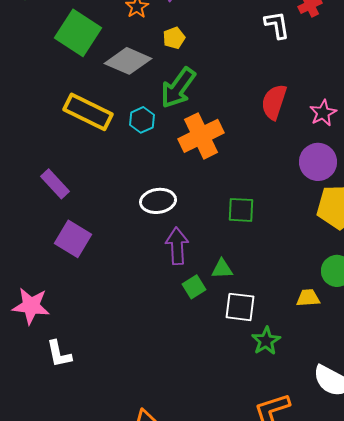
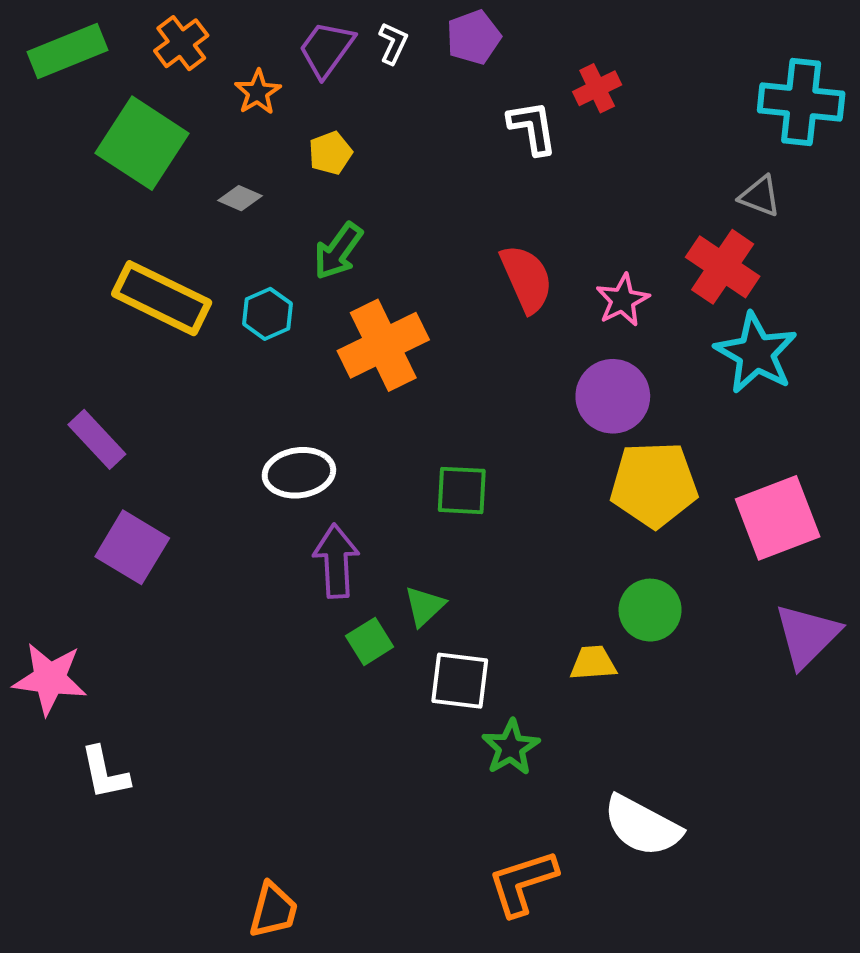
gray diamond: (128, 61) -> (240, 198), size x0.5
green arrow: (178, 88) -> (338, 251), size x0.7
red semicircle: (274, 102) -> (526, 279), turned 138
green triangle: (222, 269) -> (424, 606), turned -40

